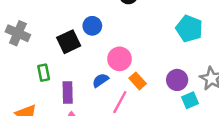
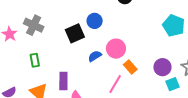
green rectangle: (44, 73) -> (35, 60), moved
blue semicircle: (100, 80) -> (95, 56), moved
purple rectangle: (68, 93) -> (63, 81), moved

